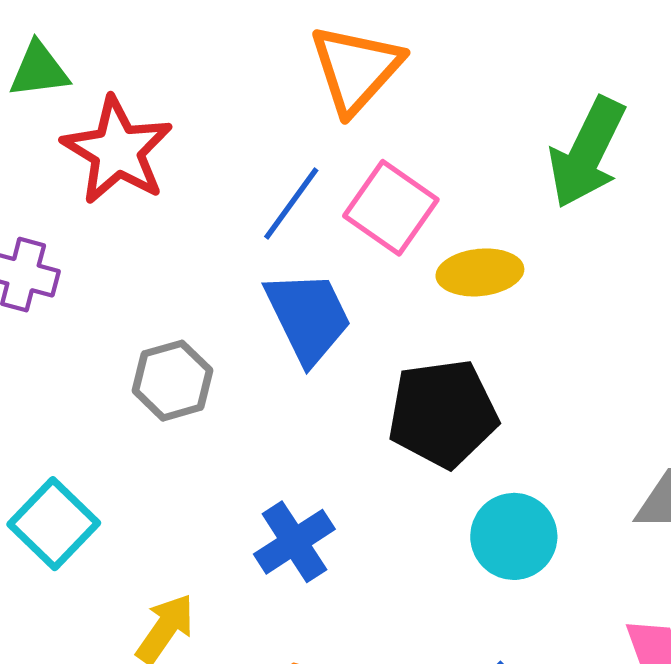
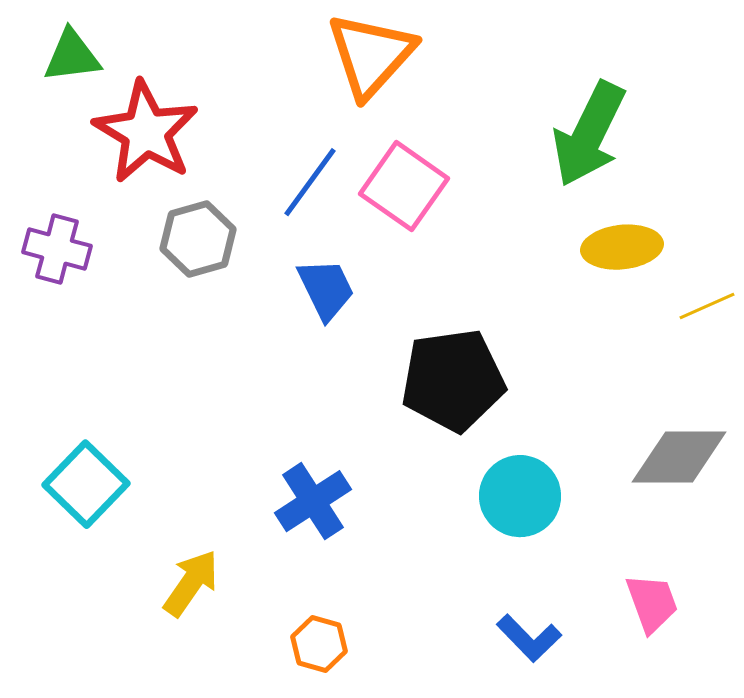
yellow ellipse: (480, 272) -> (622, 247), moved
blue trapezoid: (308, 317) -> (326, 289), size x0.7
gray hexagon: (172, 381) -> (198, 239), moved

